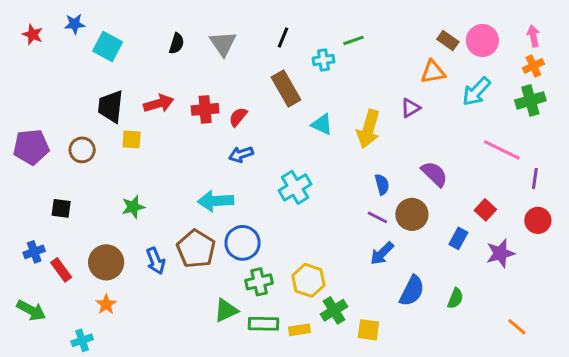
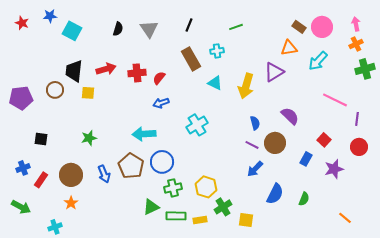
cyan cross: (323, 60) -> (217, 51), moved
green cross: (530, 100) -> (365, 69), moved
purple triangle: (410, 108) -> (274, 72), size x1.5
brown circle: (82, 150) -> (55, 90), moved
red rectangle: (61, 270) -> (41, 180), turned 70

